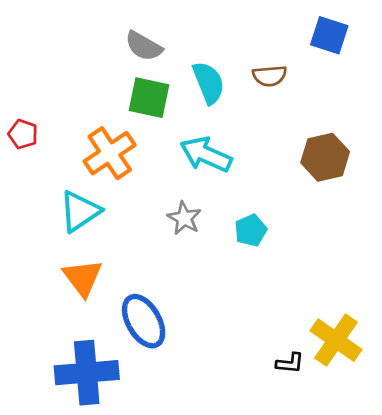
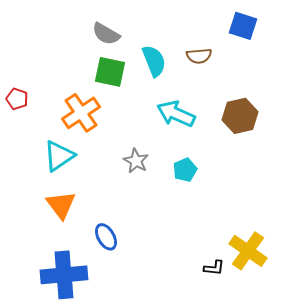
cyan arrow: (206, 154) -> (176, 114), moved
blue ellipse: (144, 321) -> (106, 237), size x0.7

